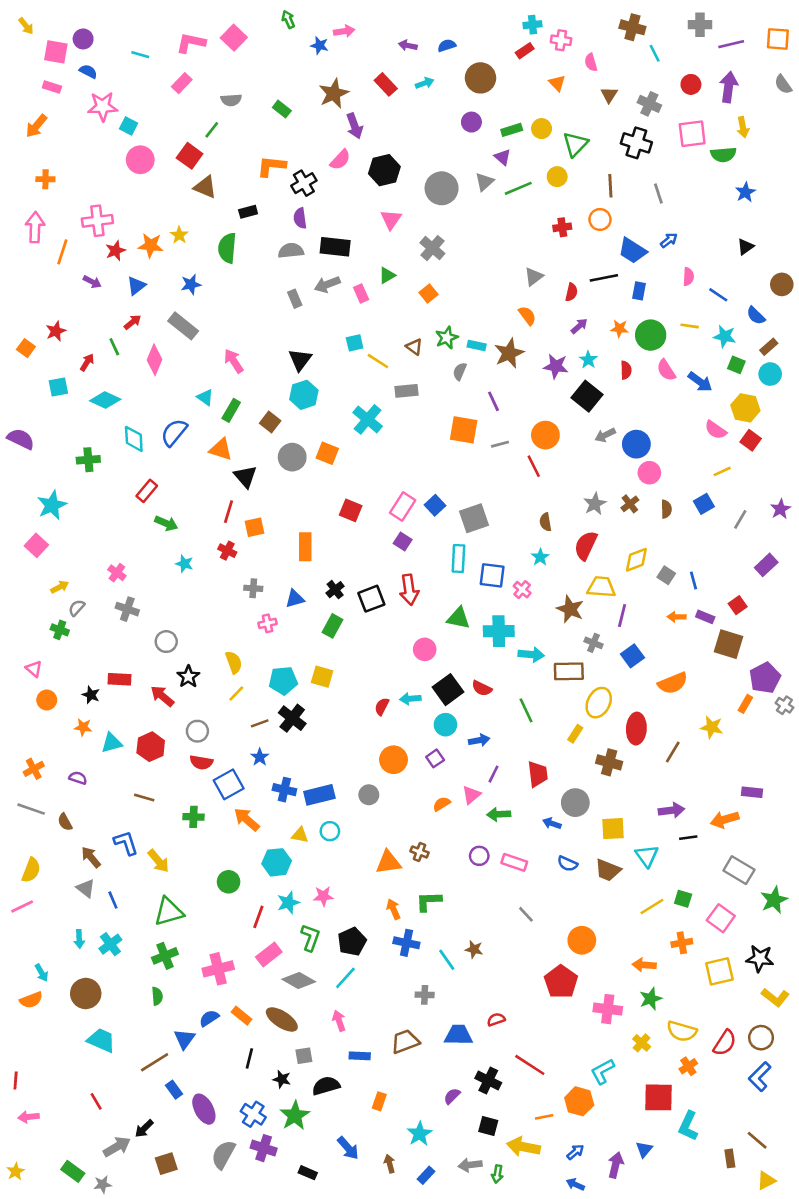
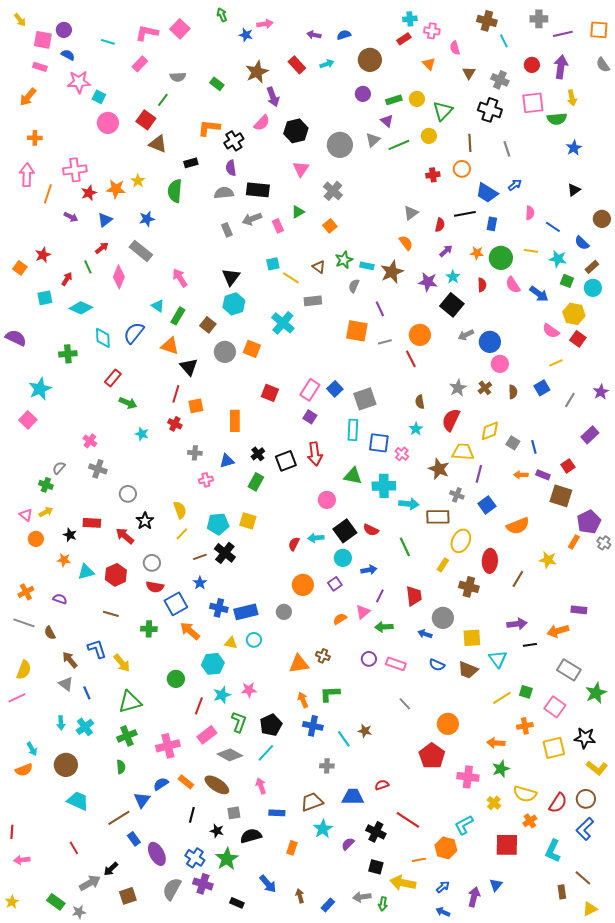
yellow arrow: (60, 587) -> (46, 512), moved
cyan L-shape: (688, 1126) -> (553, 851), moved
cyan star: (419, 1134) -> (323, 829), moved

